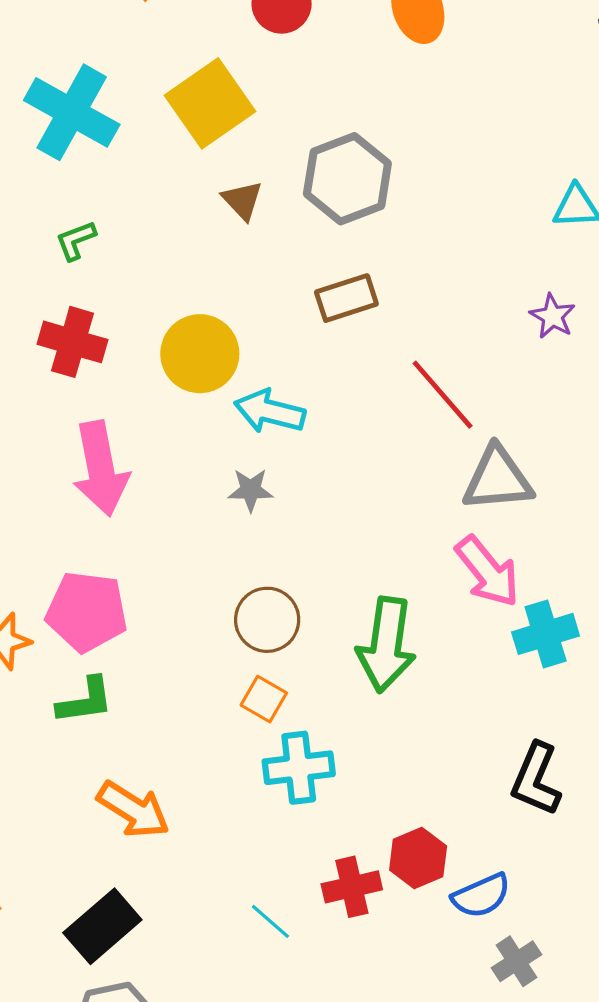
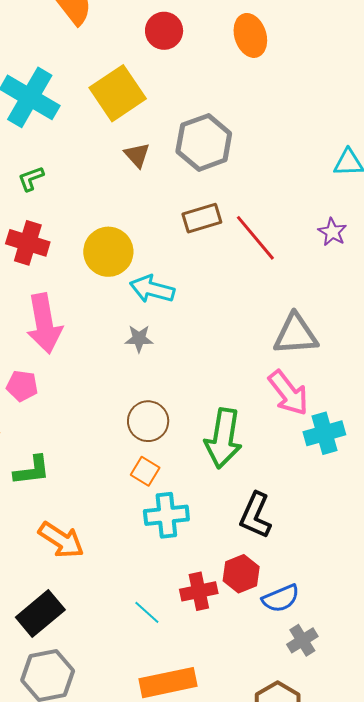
red line: (443, 395) -> (255, 238), moved
pink pentagon: (87, 612) -> (22, 386), moved, size x0.6
black L-shape: (536, 779) -> (256, 515), moved

